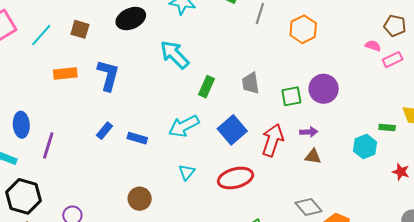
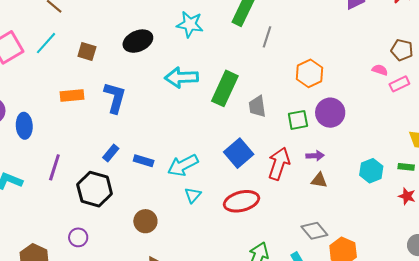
orange hexagon: (303, 29) -> (310, 73), moved
cyan line: (41, 35) -> (46, 43), moved
cyan arrow: (175, 55) -> (181, 77), turned -48
green rectangle: (206, 87) -> (225, 88), moved, size x1.6
blue ellipse: (21, 125) -> (24, 126), moved
cyan arrow: (184, 126) -> (183, 165), moved
green rectangle: (387, 127) -> (406, 167), moved
black hexagon: (24, 196) -> (95, 189), moved

